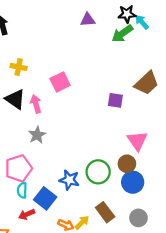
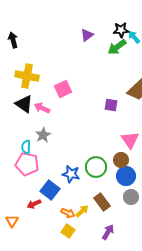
purple triangle: (88, 20) -> (87, 35), turned -32
yellow cross: (19, 67) -> (27, 76), size x1.6
pink arrow: (36, 104) -> (42, 108), turned -49
pink pentagon: (19, 168) -> (27, 164), turned 30
cyan semicircle: (22, 190) -> (26, 147), moved
gray circle: (138, 218) -> (131, 197), moved

